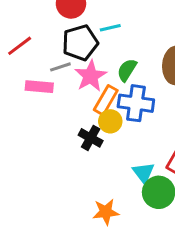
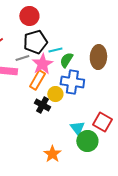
cyan line: (110, 28) -> (55, 50), moved
orange rectangle: (106, 100) -> (37, 80), moved
orange star: (106, 212) -> (52, 154), turned -30

